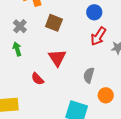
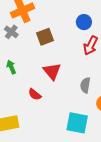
brown square: (54, 23) -> (45, 37), turned -36
gray cross: (20, 26) -> (11, 32), moved

